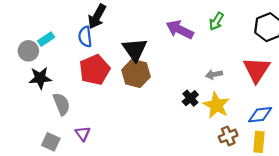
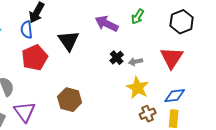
brown hexagon: (136, 73) -> (70, 100), moved
black cross: (190, 98) -> (117, 58), moved
purple triangle: (83, 134) -> (25, 112), size x1.6

